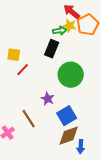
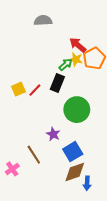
green arrow: (60, 31) -> (66, 65), turned -32
yellow square: (14, 55) -> (18, 89), turned -32
red line: (23, 70) -> (35, 90), moved

